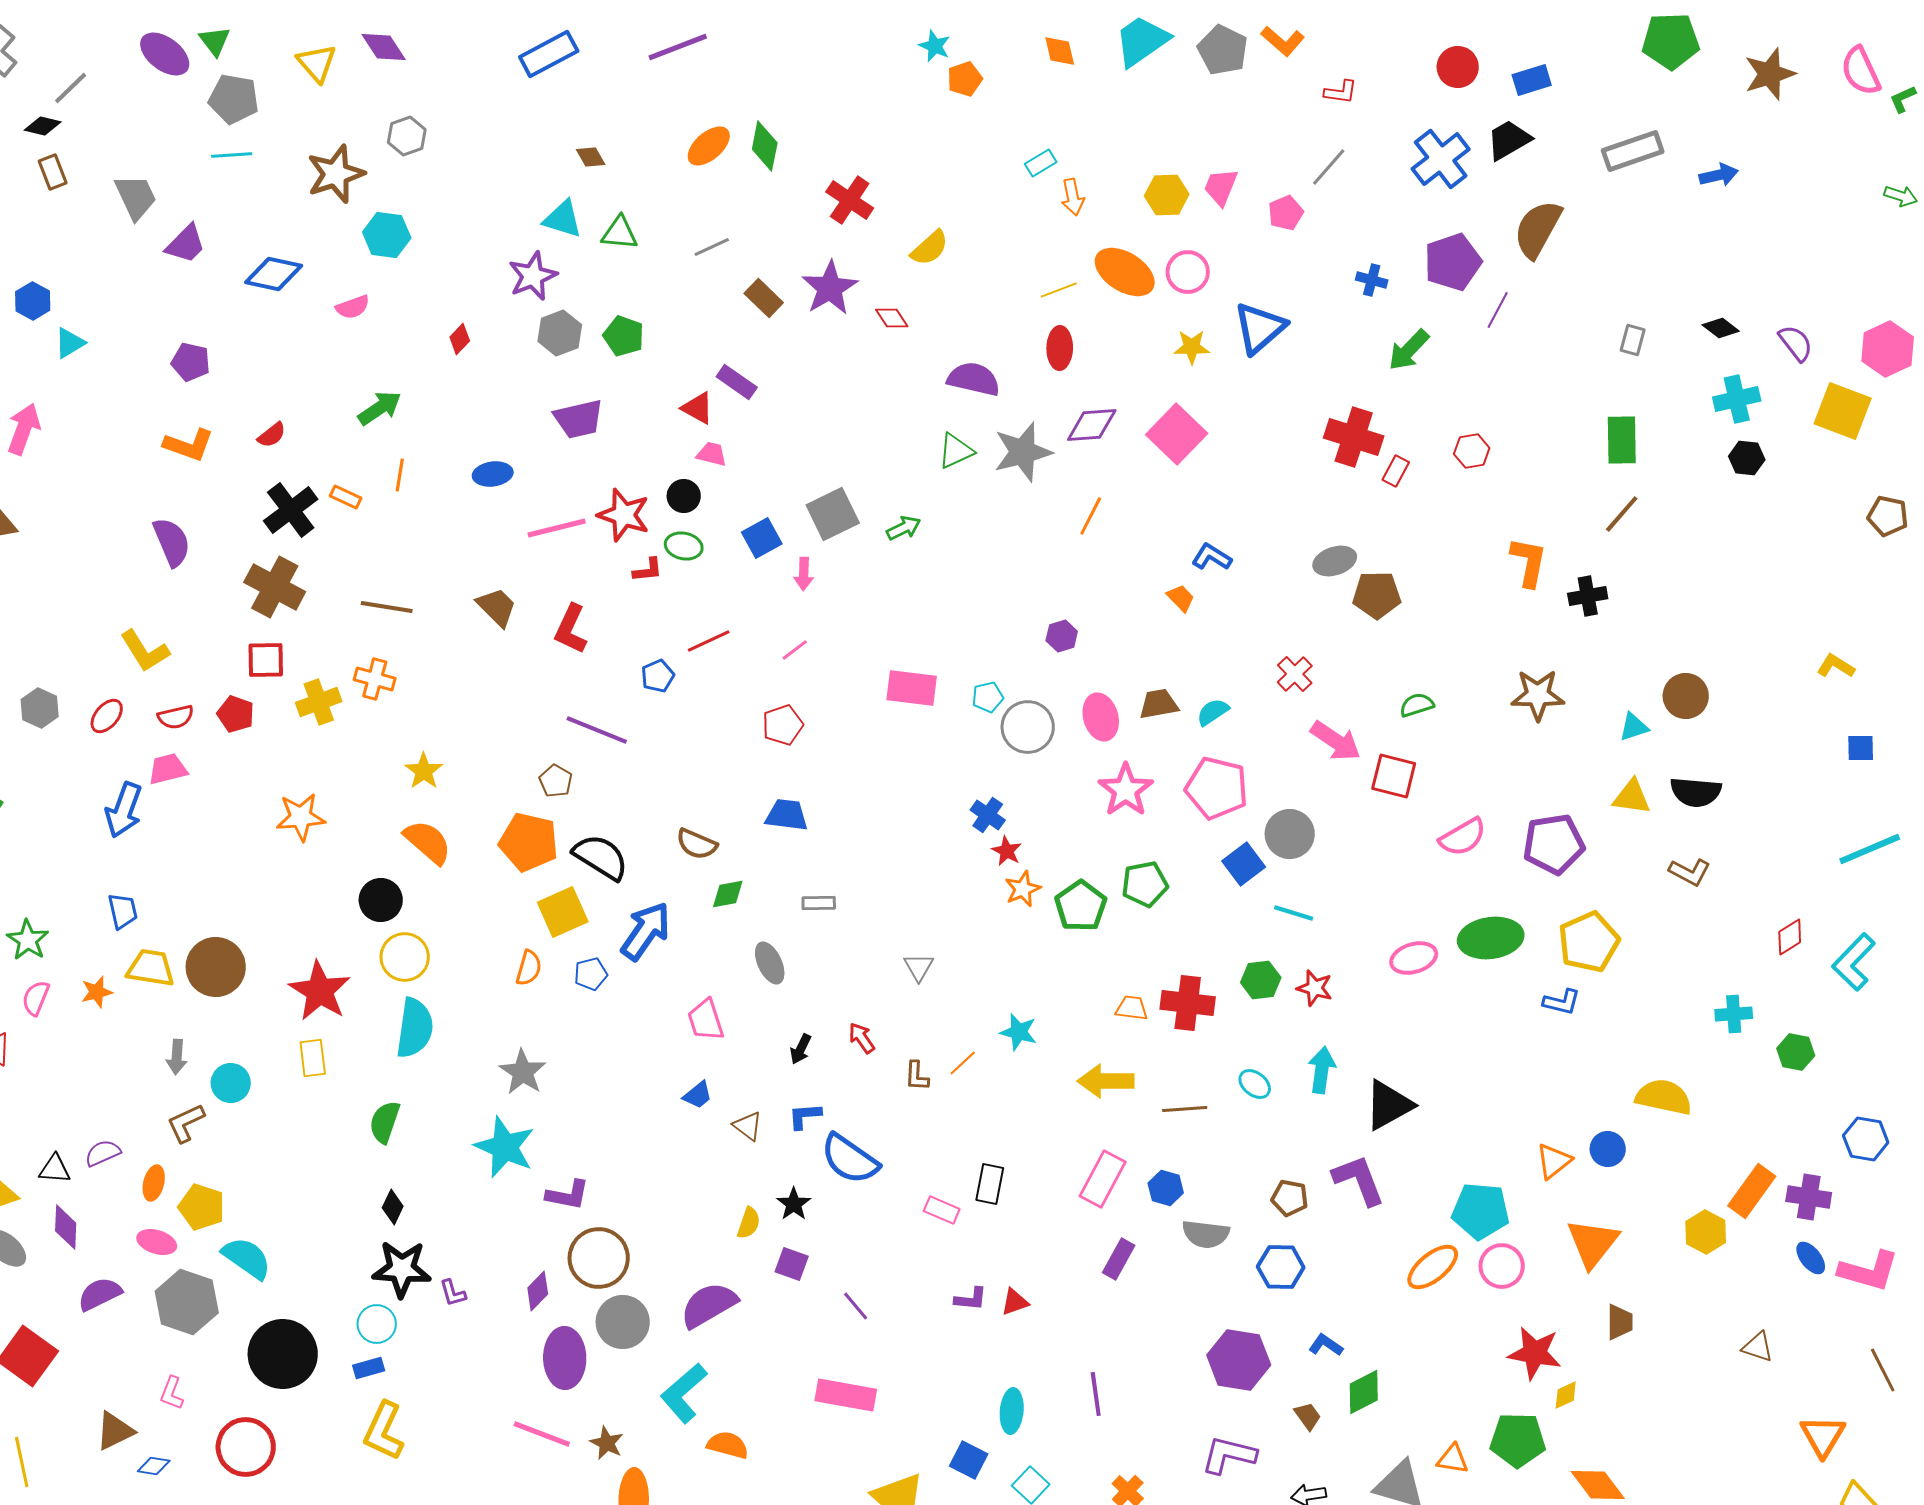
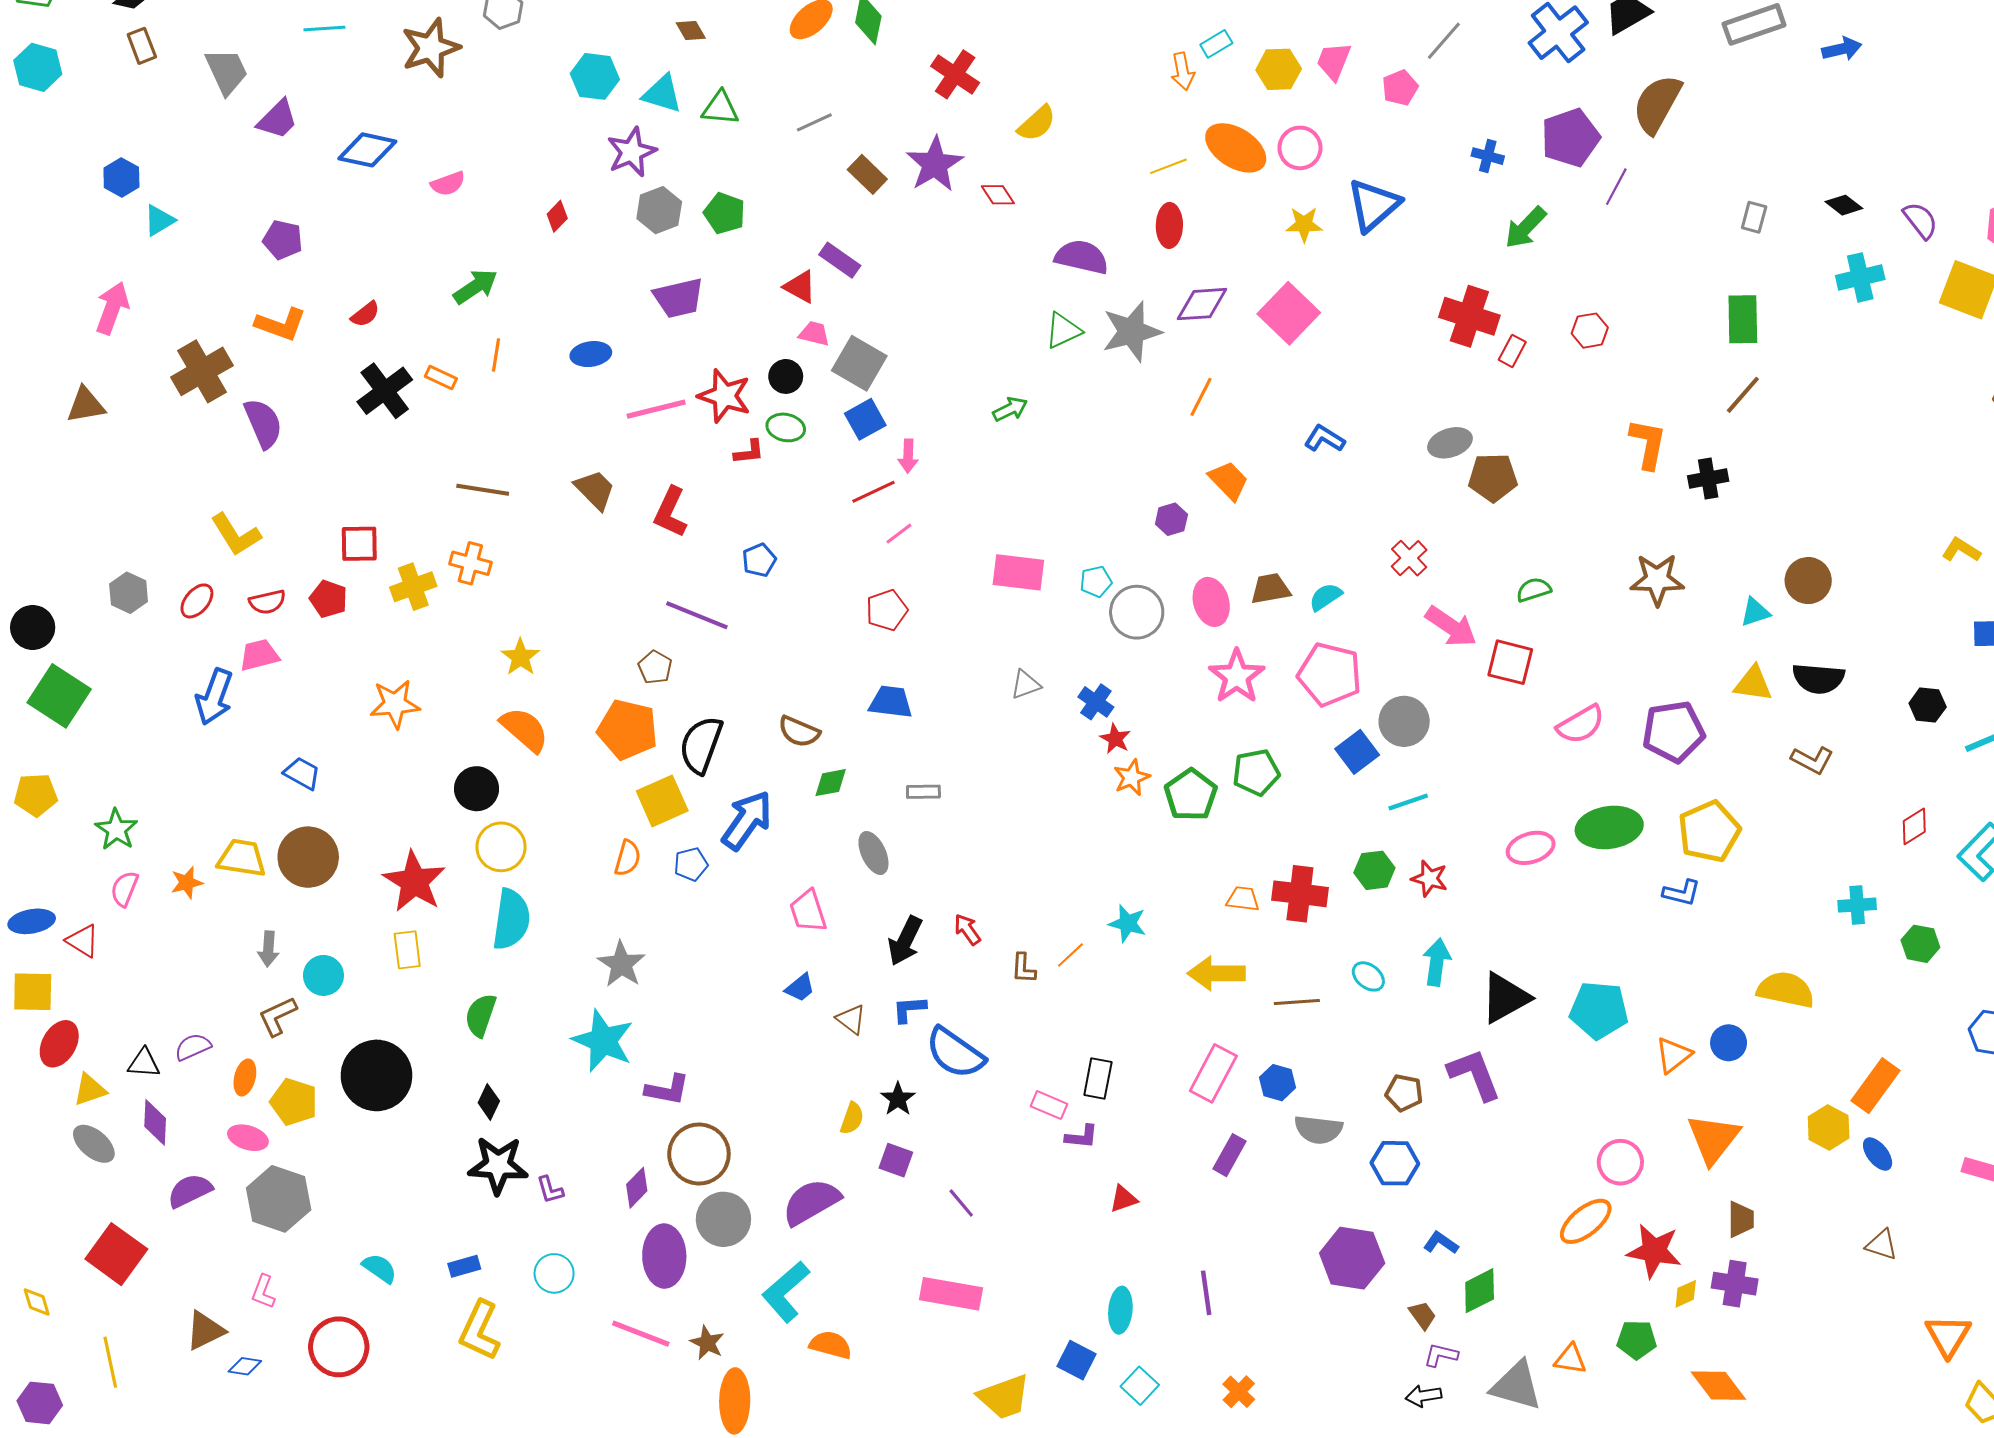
cyan rectangle: (1041, 163) -> (1216, 44), moved
cyan hexagon: (387, 235) -> (595, 76), moved
black hexagon: (1747, 458) -> (1928, 705), moved
gray square: (833, 514) -> (859, 363), moved, turned -34
brown cross: (275, 587) -> (202, 371), moved, turned 32
orange trapezoid: (1181, 598) -> (1229, 481), moved, size x1.4
red line: (709, 641) -> (873, 492), moved
black semicircle: (601, 857) -> (701, 745), turned -102
blue trapezoid: (123, 911) -> (302, 773), moved, turned -48
cyan line: (1294, 913) -> (1408, 802), turned -36
gray triangle: (919, 967) -> (1025, 685), moved, turned 40
black arrow: (801, 1049) -> (905, 941), size x1.6
purple cross: (1809, 1197) -> (1735, 1284), moved
cyan pentagon: (1481, 1211) -> (1599, 1010), moved
cyan semicircle: (247, 1258) -> (380, 1268), moved, size x0.7
blue ellipse: (1811, 1258) -> (1878, 1154), moved
orange ellipse: (1433, 1267) -> (1586, 1221), moved
purple L-shape: (971, 1299) -> (1082, 1137), moved
cyan circle: (377, 1324) -> (554, 1273), moved
black circle: (283, 1354) -> (377, 1075), moved
green pentagon: (1518, 1440) -> (1637, 1340), size x0.7
purple L-shape: (1229, 1455) -> (1441, 1355), moved, size x0.6

